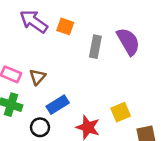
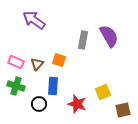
orange square: (65, 26) -> (59, 60), moved
blue rectangle: (58, 105) -> (53, 86), turned -54

